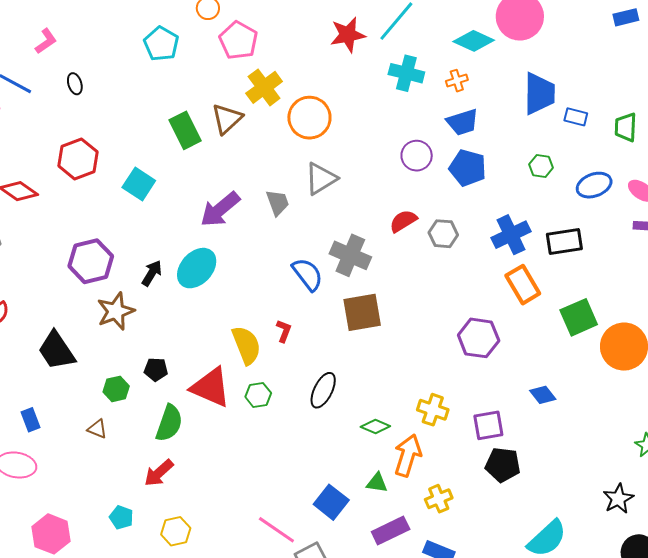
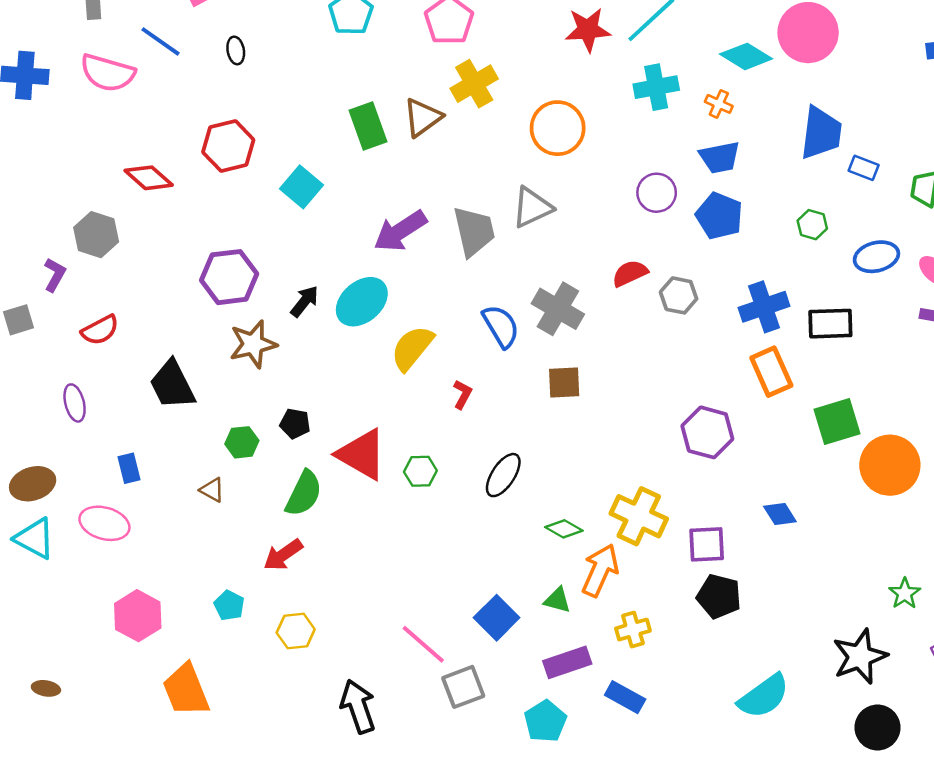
cyan cross: (406, 73) -> (656, 87), turned -32
orange cross: (457, 81) -> (719, 104), turned 35
orange circle: (309, 118) -> (558, 128), moved
gray trapezoid: (278, 203) -> (474, 231), size x1.5
brown square: (362, 312) -> (564, 382), size x0.7
yellow semicircle: (246, 345) -> (412, 348), moved, turned -126
yellow cross: (433, 410) -> (639, 516), size x1.4
black star: (618, 499) -> (860, 657), size x1.4

